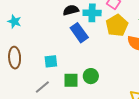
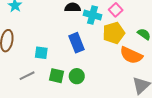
blue rectangle: (79, 33) -> (77, 43), moved

